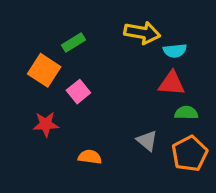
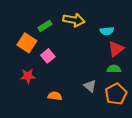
yellow arrow: (142, 33) -> (74, 20), moved
red triangle: (172, 83) -> (116, 49), moved, turned -42

